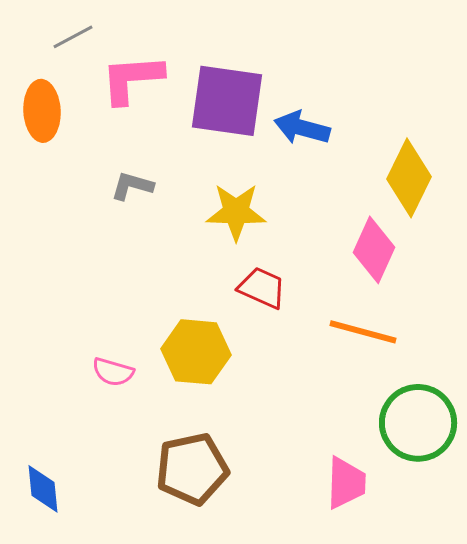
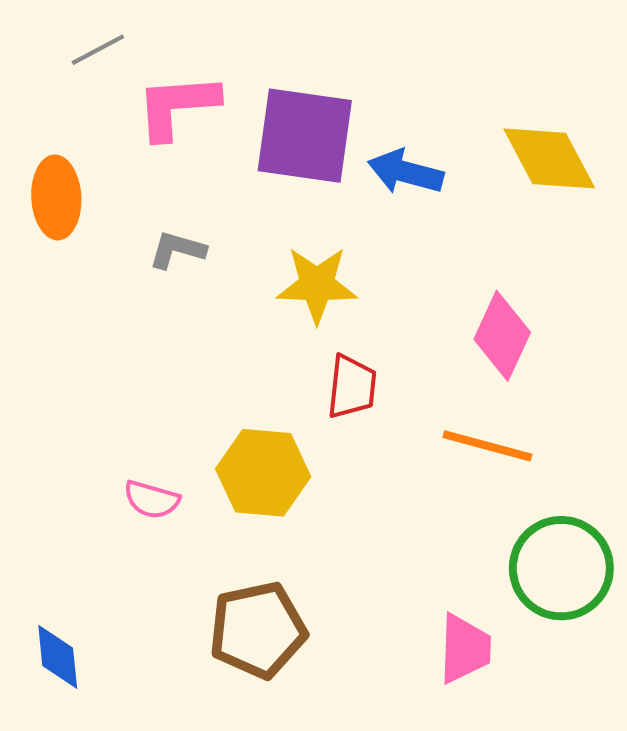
orange ellipse: (42, 111) -> (56, 197), moved
yellow diamond: (409, 178) -> (549, 158), moved, turned -54
red trapezoid: (262, 288) -> (352, 387), turned 72

